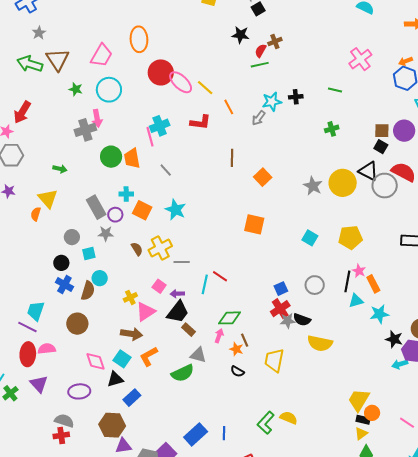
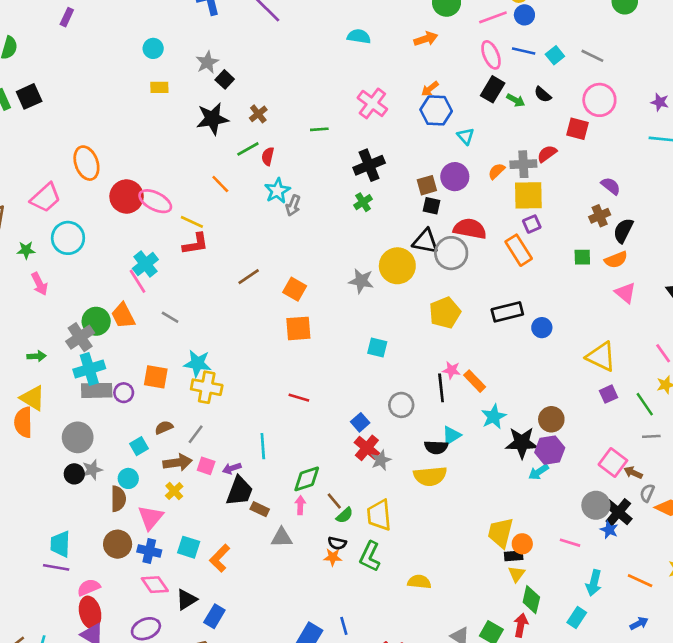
black star: (241, 35) -> (212, 119), size x1.4
red semicircle: (261, 51) -> (268, 156), moved
pink trapezoid: (101, 55) -> (45, 198), turned 35
yellow line: (205, 88) -> (192, 222), moved
green line: (335, 90) -> (319, 129), moved
black cross: (296, 97) -> (369, 165), moved, size x1.6
orange line: (229, 107) -> (220, 184), moved
pink arrow: (97, 118) -> (39, 284), moved
gray arrow: (259, 118) -> (293, 205), moved
gray cross: (85, 130) -> (80, 337), moved
brown line: (232, 158) -> (249, 277), turned 72
cyan cross: (126, 194) -> (89, 369), moved, size x1.6
gray rectangle: (96, 207) -> (97, 390), turned -45
orange semicircle: (36, 214) -> (23, 422), size x1.6
orange square: (254, 224) -> (298, 328), moved
gray star: (106, 234) -> (92, 470), moved
gray circle: (72, 237) -> (78, 437), size x1.5
yellow pentagon: (350, 237) -> (445, 313), moved
yellow cross: (160, 248) -> (207, 387), moved, turned -35
brown semicircle: (137, 249) -> (164, 427), turned -64
cyan square: (89, 253) -> (139, 446), moved
gray line: (182, 262) -> (196, 434), moved, turned -35
red line: (220, 276) -> (299, 398), moved
blue cross: (64, 284) -> (149, 551), moved
cyan triangle: (356, 301) -> (451, 435), moved
pink triangle: (146, 312) -> (151, 517), moved
black semicircle: (302, 320) -> (436, 447), moved
brown arrow: (131, 334) -> (178, 462), moved
black star: (394, 339) -> (522, 443), size x1.4
orange star: (236, 349) -> (333, 557), moved
red ellipse: (28, 354) -> (90, 612), moved
cyan square: (122, 359) -> (189, 547), moved
green semicircle: (183, 373) -> (345, 515), moved, size x0.6
green L-shape: (266, 423) -> (370, 556), moved

